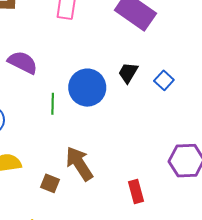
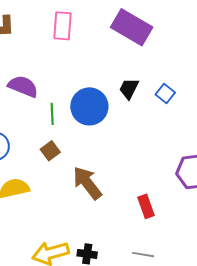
green line: (53, 104) -> (52, 114), moved
brown square: (50, 183) -> (50, 151), moved, turned 36

